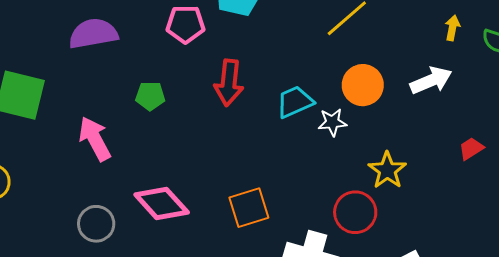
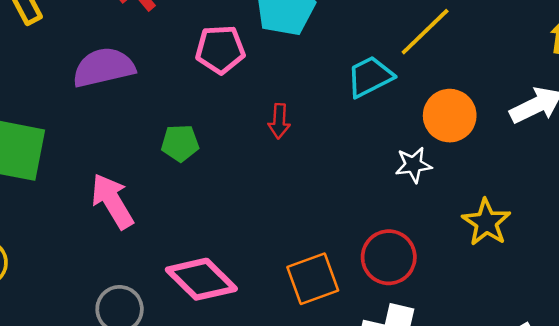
red arrow: (229, 83) -> (279, 121), size x0.6
cyan trapezoid: (295, 102) -> (370, 77), moved
red circle: (355, 212) -> (389, 257), moved

